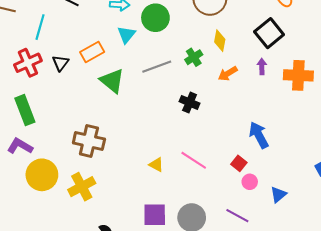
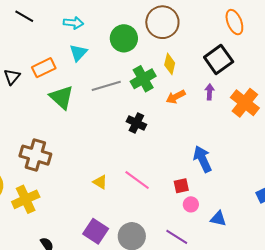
green circle: (155, 18) -> (124, 38), moved
green cross: (194, 57) -> (143, 79), size x1.4
orange cross: (298, 75) -> (245, 103), turned 32
red square: (239, 163) -> (181, 186), turned 35
blue triangle: (278, 195) -> (218, 219), turned 48
purple square: (155, 215) -> (96, 231), turned 30

